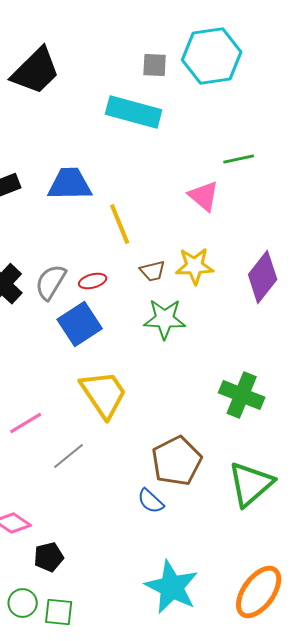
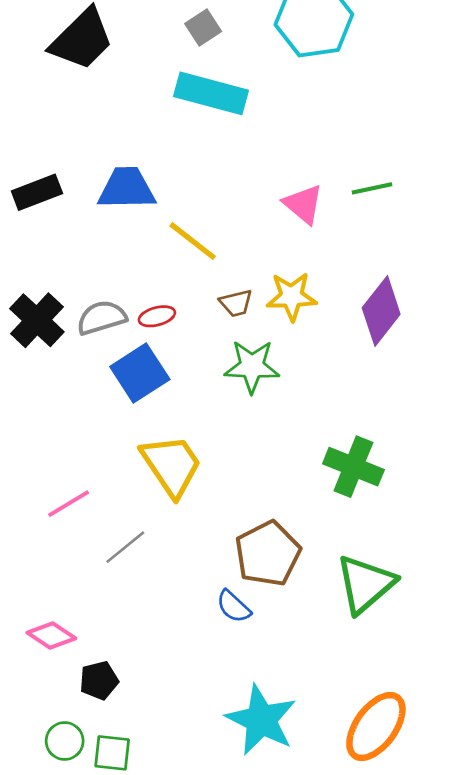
gray square: (155, 65) -> (203, 27), moved, turned -36
green line: (239, 159) -> (372, 188), moved
yellow line: (120, 224) -> (193, 241), turned -30
gray semicircle: (51, 282) -> (102, 318), turned 42

